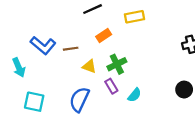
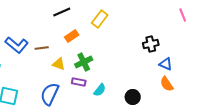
yellow rectangle: (134, 17) -> (100, 19), turned -42
purple rectangle: (111, 86) -> (79, 82), turned -48
black circle: (184, 90) -> (133, 97), moved

